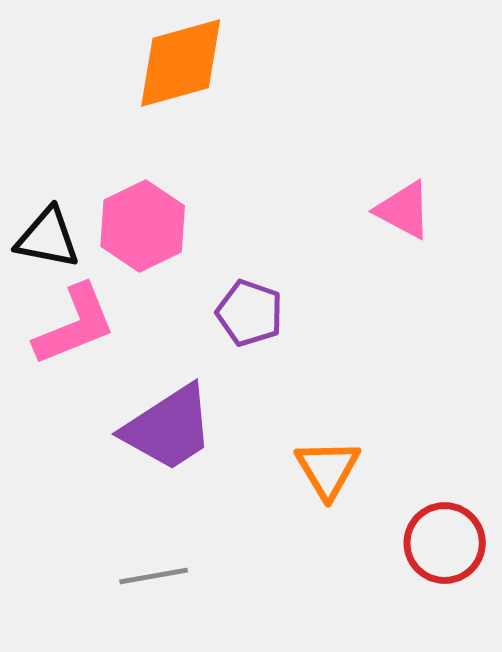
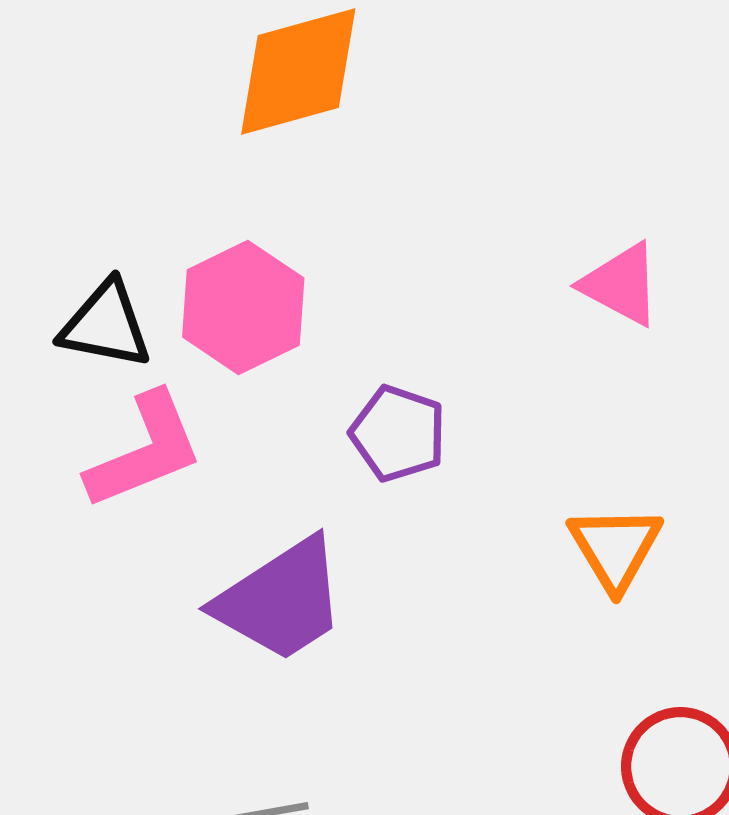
orange triangle: (328, 469) -> (615, 548), moved

